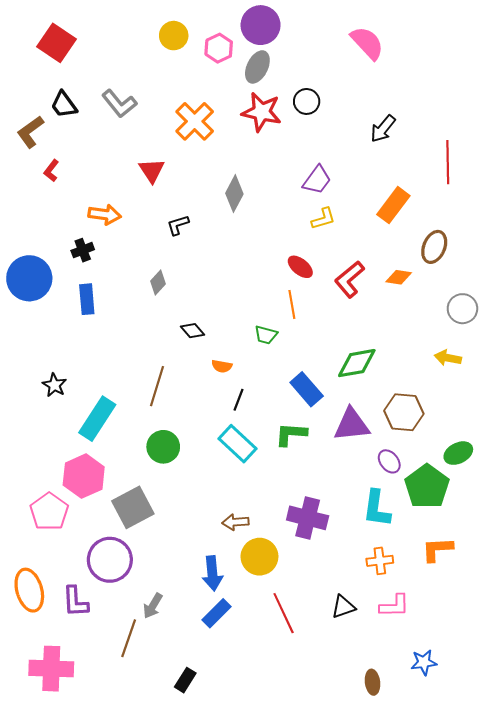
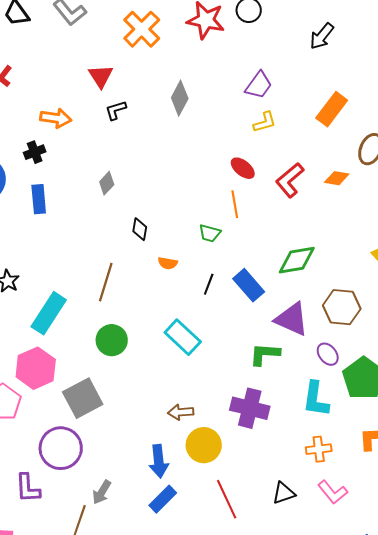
black L-shape: (178, 225) -> (116, 110), moved
black diamond: (193, 331) -> (140, 229), turned 50
black line: (239, 400) -> (209, 284), moved
purple triangle: (352, 425) -> (292, 319), turned 30
green L-shape: (291, 434) -> (265, 354), moved
pink L-shape: (394, 606) -> (333, 492), turned 52

